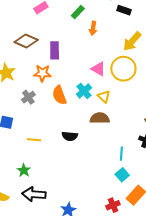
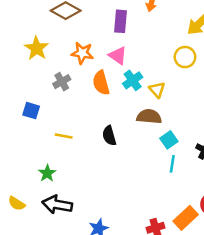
purple rectangle: (55, 50) -> (120, 21), moved
pink triangle: (98, 69) -> (118, 56), moved
yellow circle: (123, 69) -> (185, 57), size x0.7
black semicircle: (70, 136) -> (109, 136), turned 63
cyan square: (122, 175) -> (169, 140), moved

